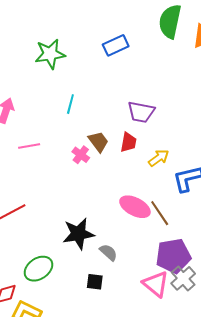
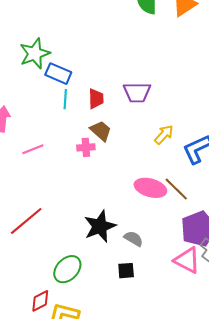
blue rectangle: (116, 45) -> (58, 74), moved, turned 60
red trapezoid: (128, 142) -> (96, 99), moved
pink cross: (81, 155) -> (86, 147), turned -30

